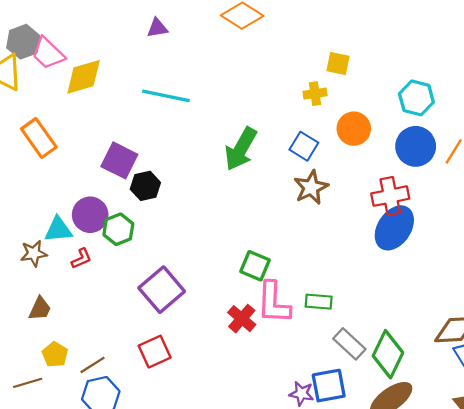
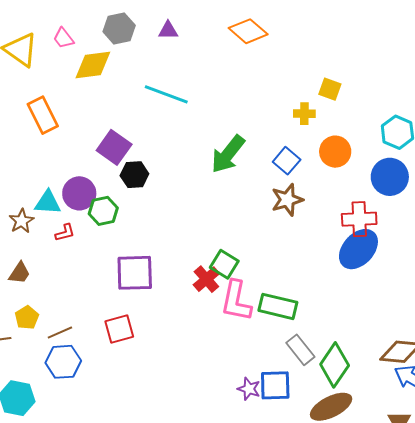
gray hexagon: (23, 42) -> (119, 29), moved
pink trapezoid: (48, 53) -> (63, 38), size x0.7
brown star: (34, 253) -> (22, 221), turned -30
purple square: (162, 290) -> (135, 273), turned 30
green rectangle: (319, 302) -> (278, 306), size x1.5
red cross: (242, 319) -> (206, 279), moved

